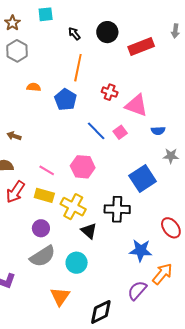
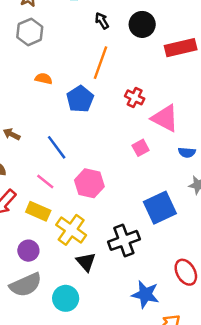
blue line: (96, 131) -> (57, 147), moved
black cross: (117, 209) -> (124, 240), turned -30

